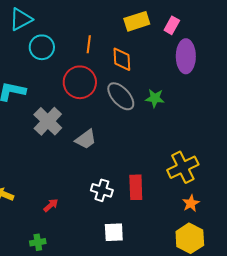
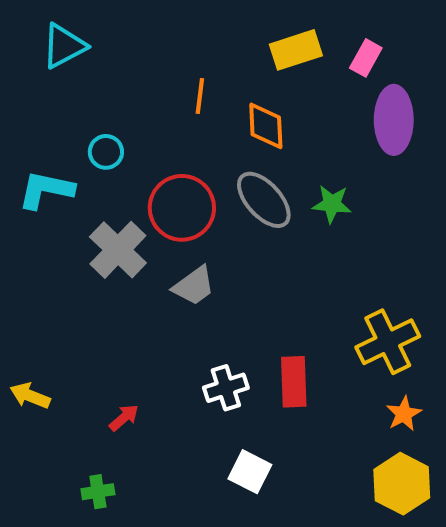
cyan circle: (42, 47) -> (106, 152), moved, size x0.7
red circle: (80, 82) -> (182, 208), moved
white cross: (102, 190) -> (226, 388), turned -35
white square: (114, 232) -> (250, 472), turned 30

